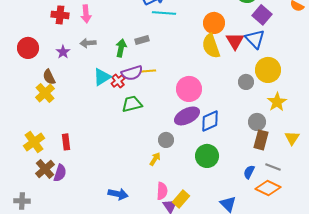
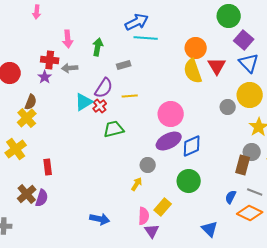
red cross: (60, 15) -> (50, 60), moved
blue triangle: (255, 39) -> (249, 63), moved
green arrow: (121, 48) -> (98, 47), moved
purple semicircle: (132, 73) -> (104, 88), moved, turned -40
brown semicircle: (49, 77) -> (31, 102), turned -133
gray circle: (257, 122) -> (252, 152), moved
yellow cross: (34, 142) -> (16, 149), moved
yellow rectangle: (181, 199) -> (163, 207), moved

